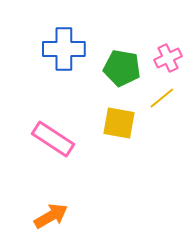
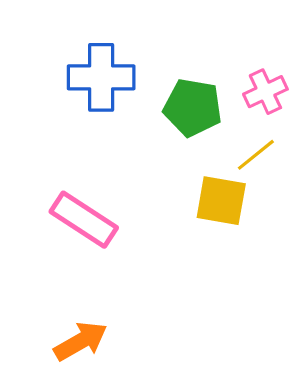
yellow square: (119, 123) -> (221, 201), moved

